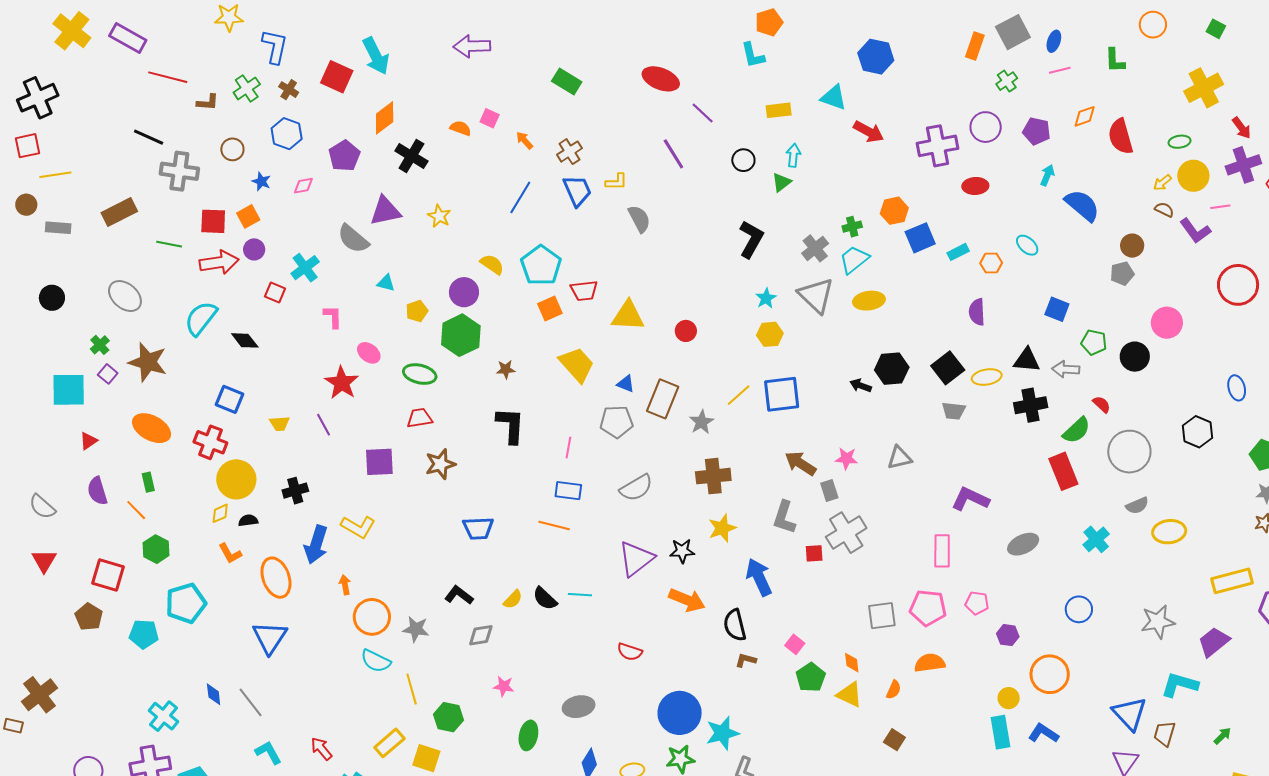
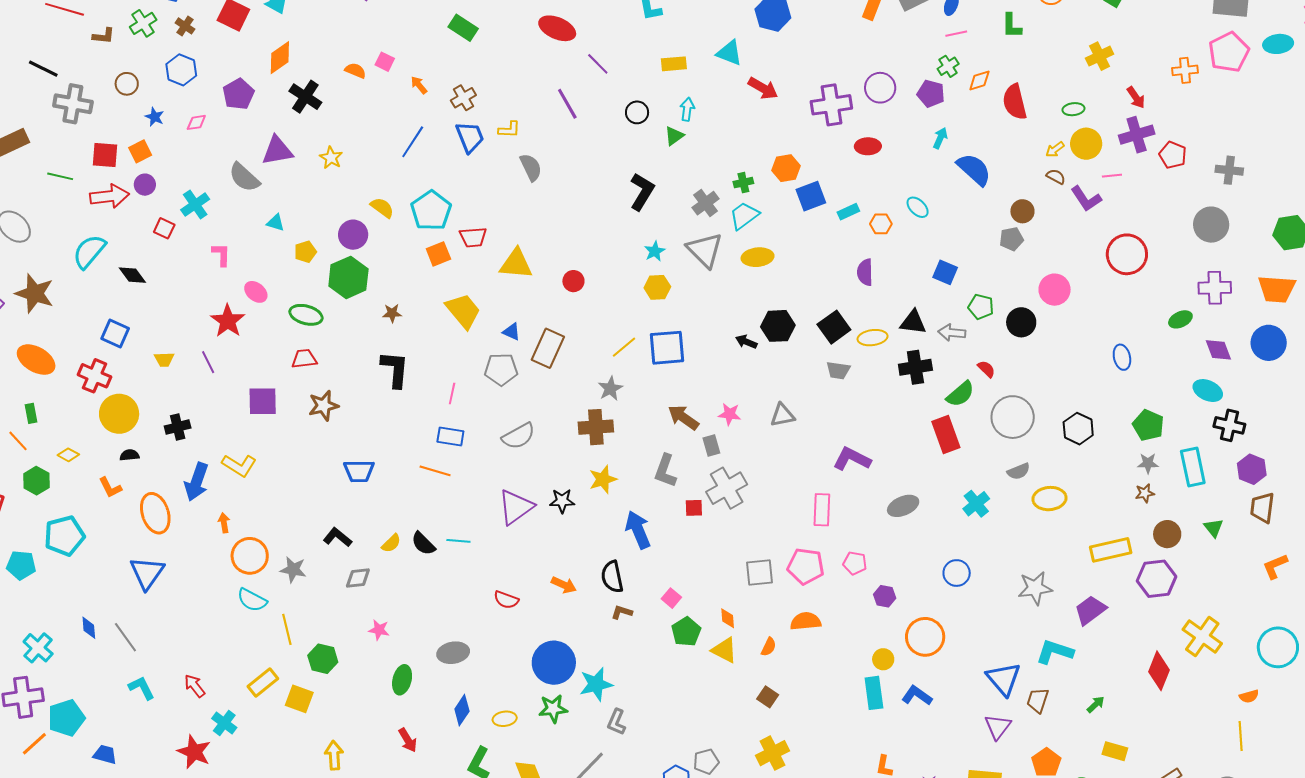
green cross: (1007, 81) -> (948, 66), moved
yellow cross: (1204, 88) -> (1100, 56), size x0.7
gray star: (702, 422) -> (610, 389), moved
black hexagon: (1198, 432) -> (1078, 429), moved
yellow diamond: (220, 513) -> (68, 455), moved, turned 50
orange arrow: (687, 600) -> (564, 585), moved, size x0.7

